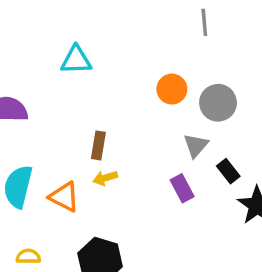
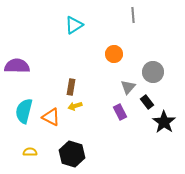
cyan triangle: (76, 60) -> (74, 25), moved, turned -30
gray circle: (218, 103) -> (153, 72), moved

